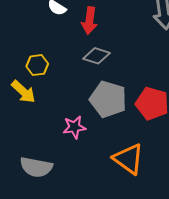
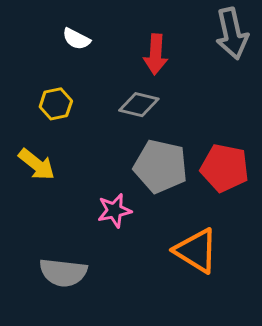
red arrow: (90, 21) -> (156, 54), moved
yellow hexagon: (37, 65) -> (56, 104), moved

